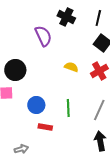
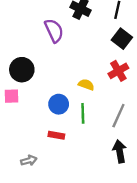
yellow semicircle: (71, 67) -> (86, 85), moved
blue circle: (36, 105) -> (59, 104), moved

